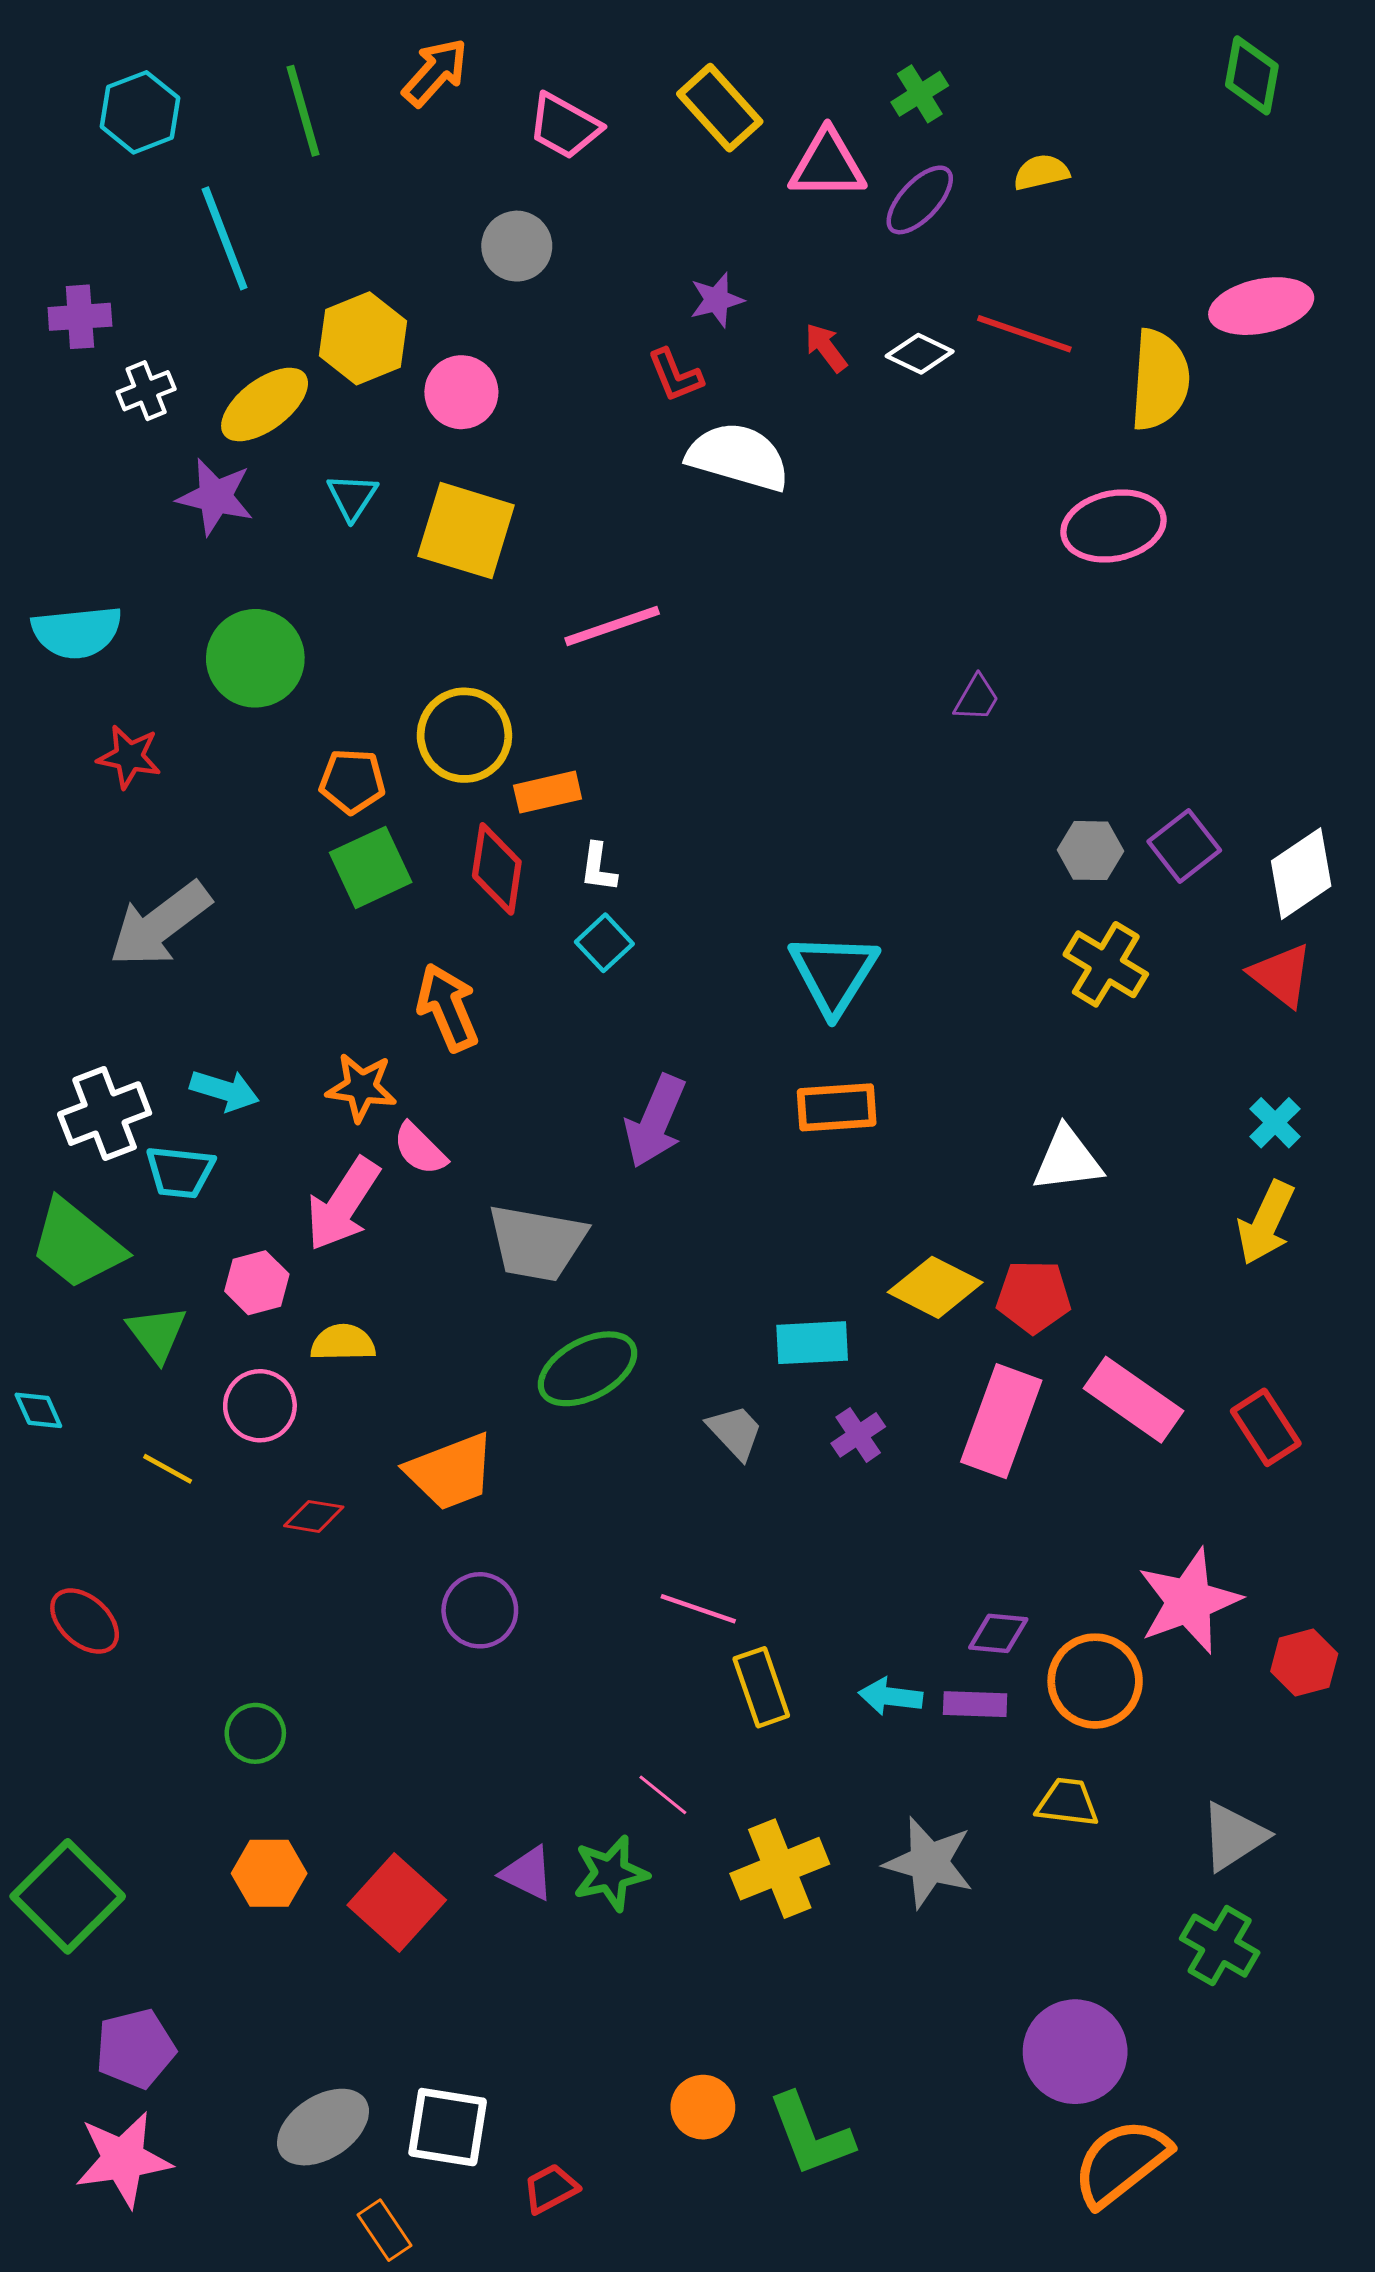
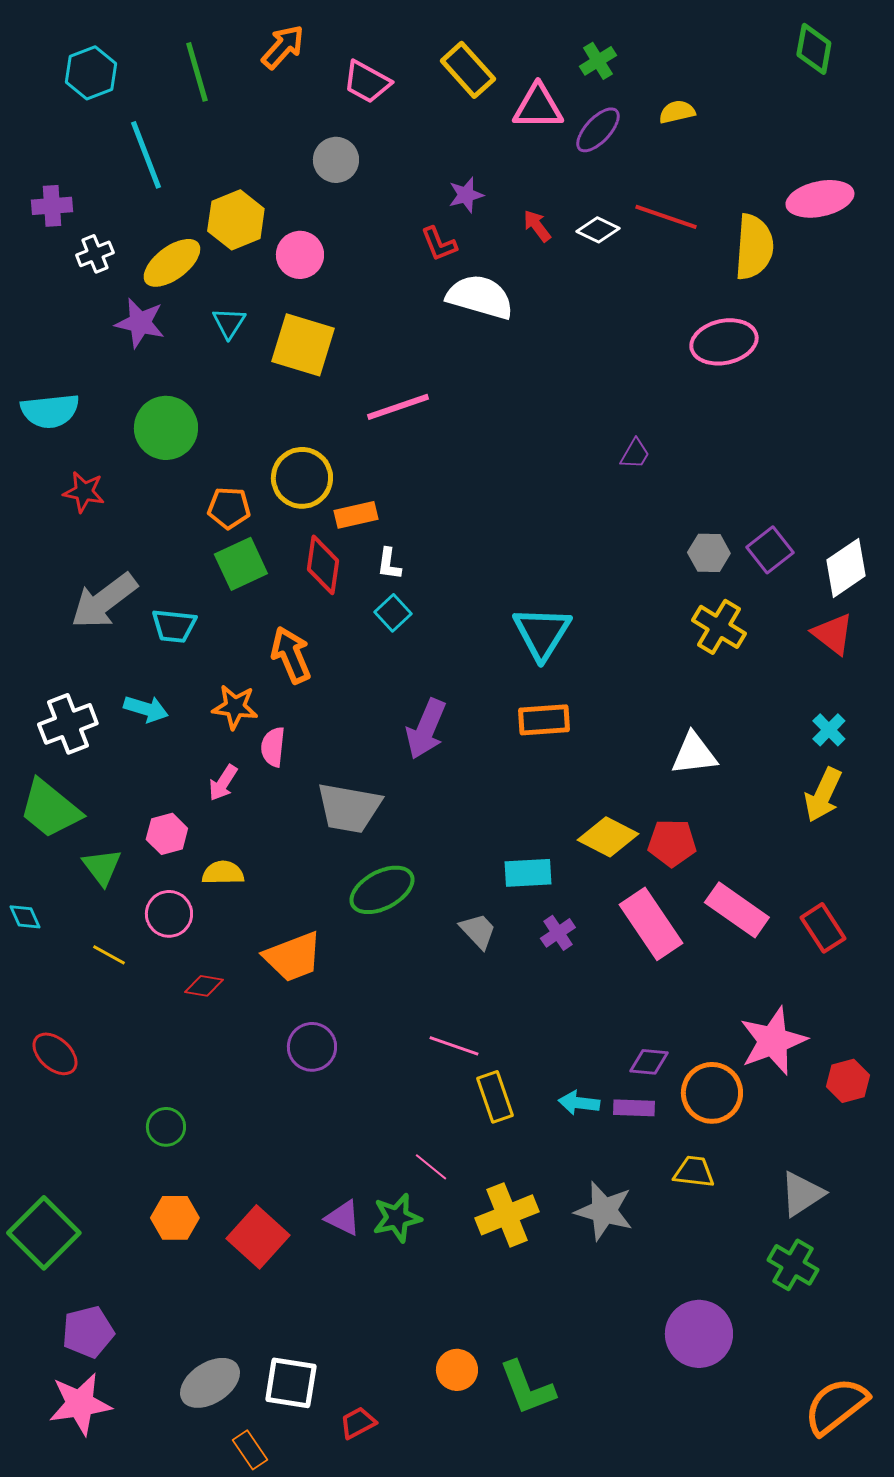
pink semicircle: (420, 1149) -> (273, 747), turned 51
cyan trapezoid: (180, 1172) -> (174, 626), moved
pink arrow: (343, 1204) -> (223, 783), size x0.6
pink rectangle: (1001, 1421) -> (651, 924), turned -54
orange semicircle: (1121, 2162) -> (836, 1406), moved

